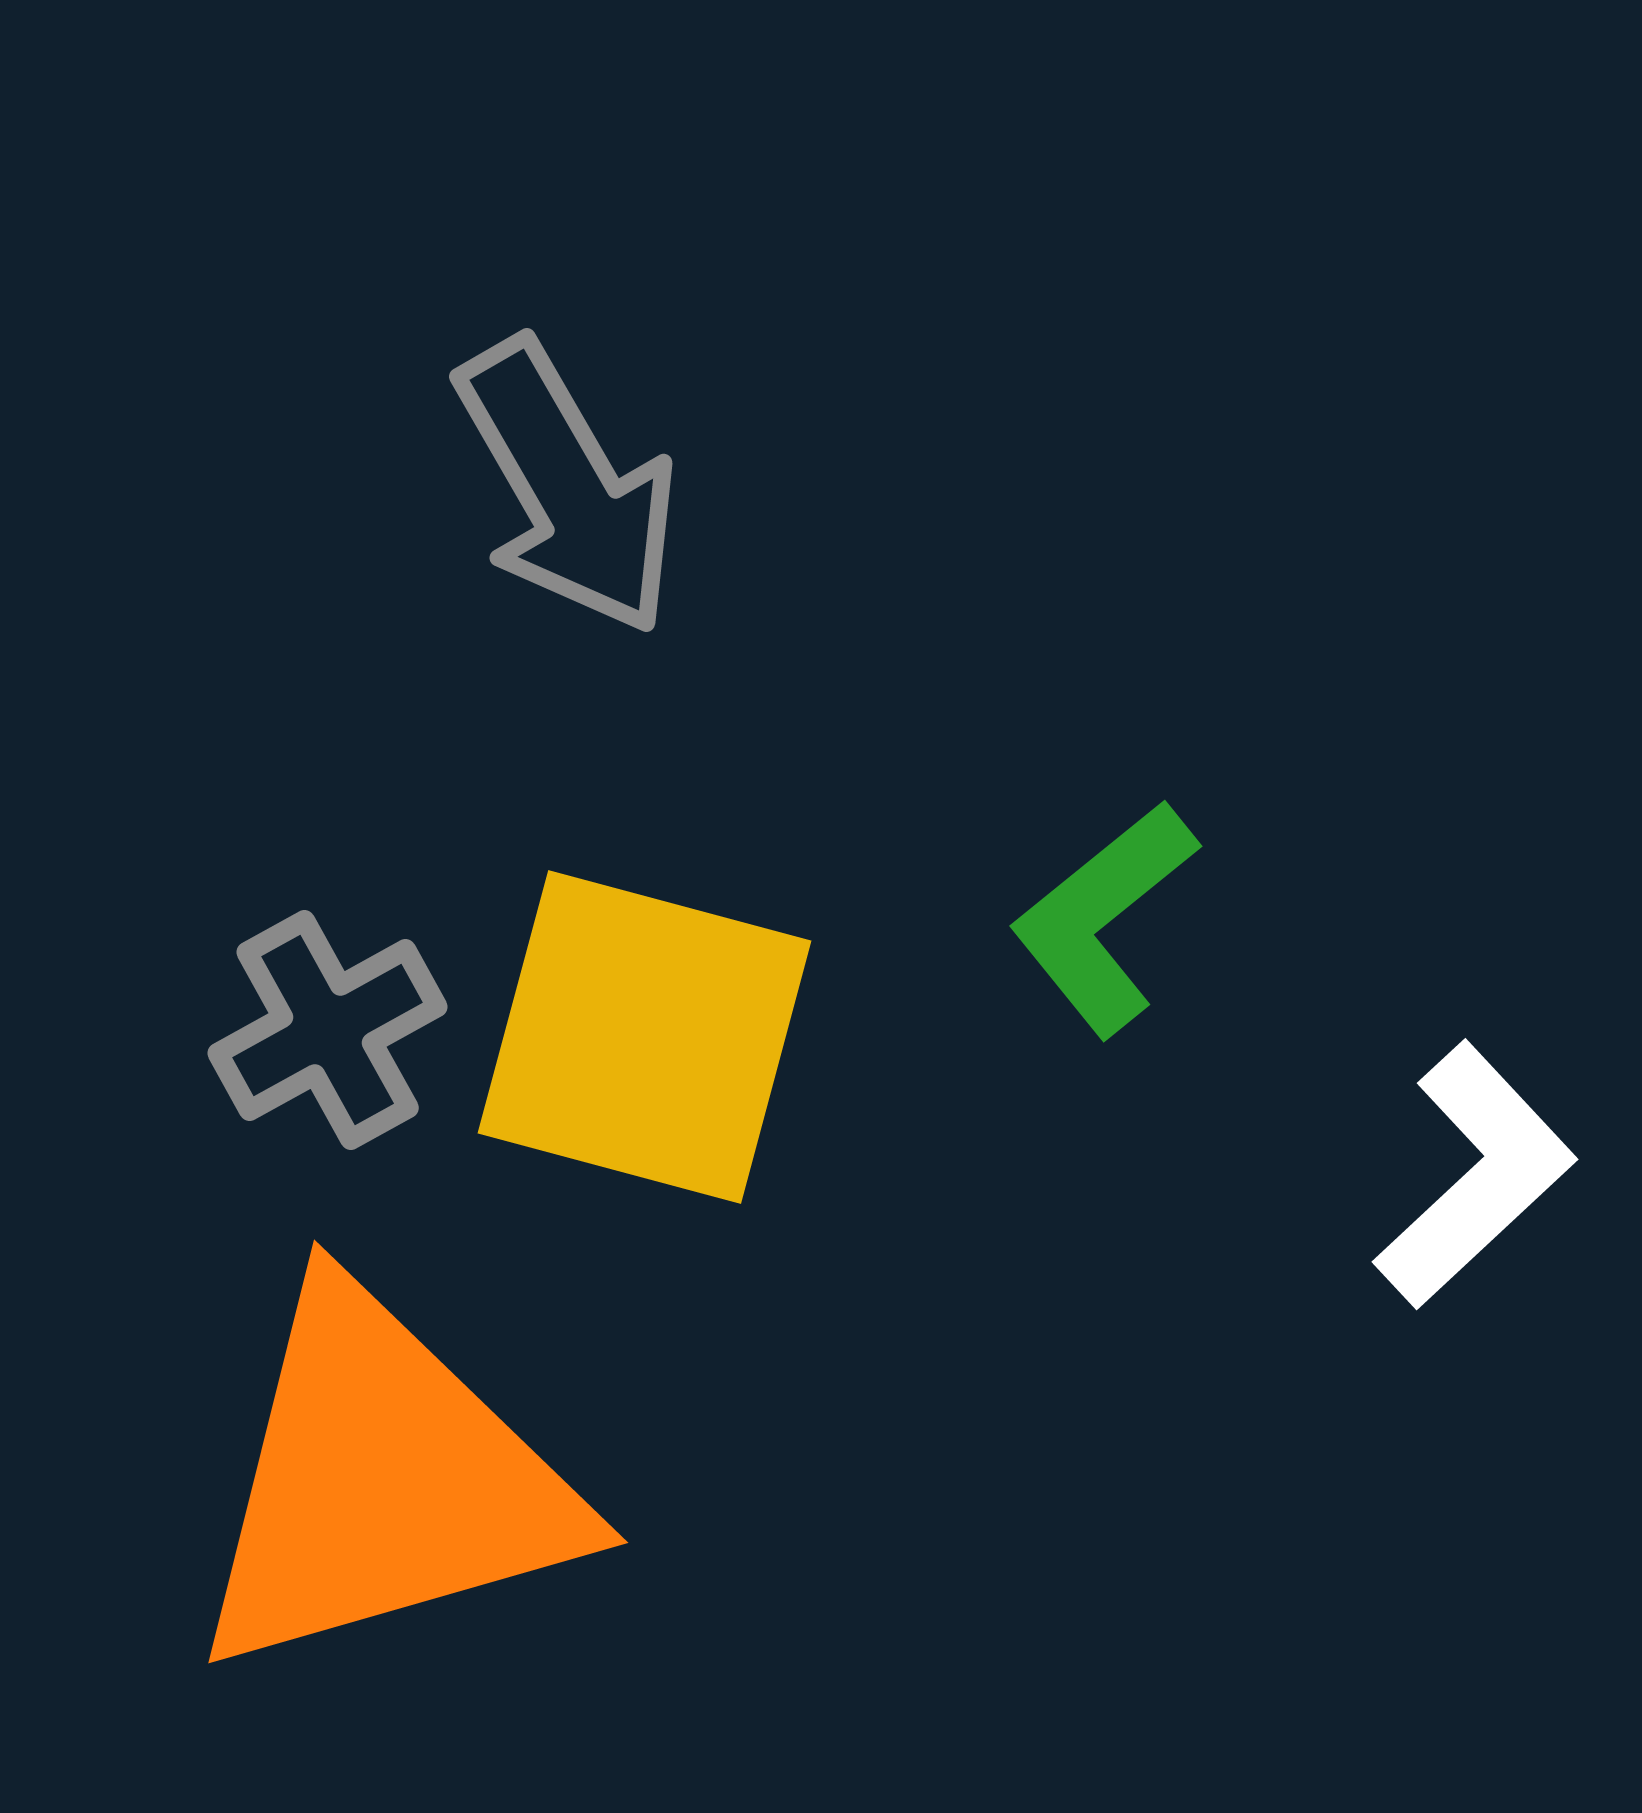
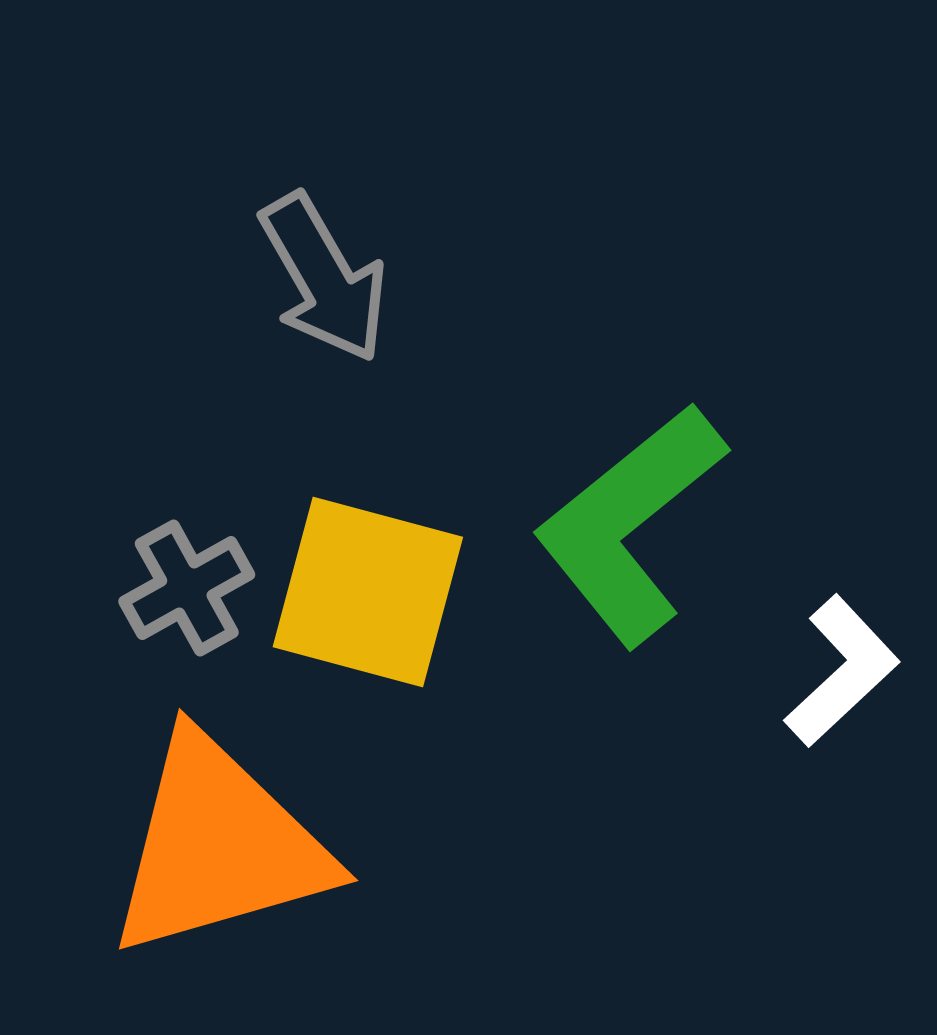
green L-shape: (1104, 918) -> (630, 524), size x1.8

